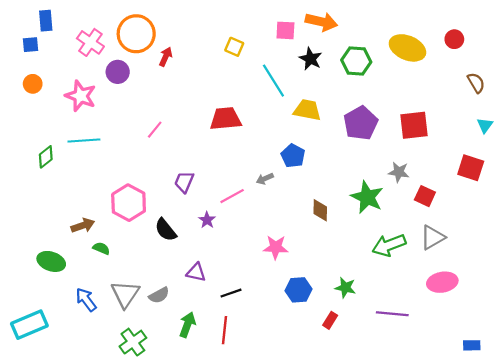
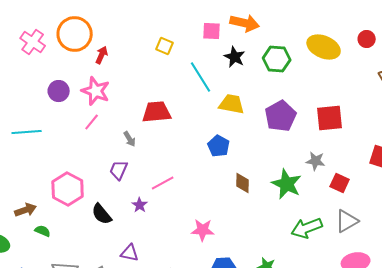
purple circle: (118, 72) -> (59, 91), moved
pink star: (81, 96) -> (96, 91), moved
gray arrow: (265, 179) -> (130, 139), moved, turned -98
brown diamond: (320, 210) -> (243, 183), moved

